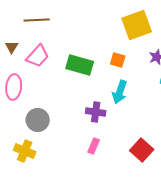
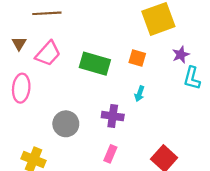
cyan arrow: (120, 92) -> (139, 94), size x0.6
gray circle: (38, 120) -> (66, 124), moved

